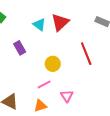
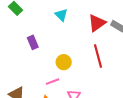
red triangle: (60, 22) -> (97, 23), moved
cyan triangle: (39, 25) -> (61, 15), moved

